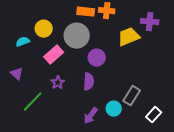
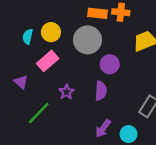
cyan semicircle: (23, 42) -> (28, 37), moved, turned -56
pink rectangle: (54, 55) -> (48, 61), moved
cyan circle: (114, 109) -> (129, 134), moved

